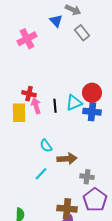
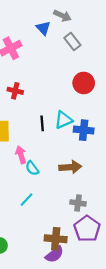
red circle: (92, 93) -> (84, 83), moved
red cross: (29, 94) -> (15, 91), moved
pink arrow: (36, 106) -> (21, 155), moved
brown arrow: (67, 159) -> (70, 167), moved

